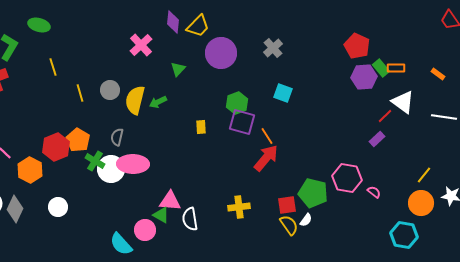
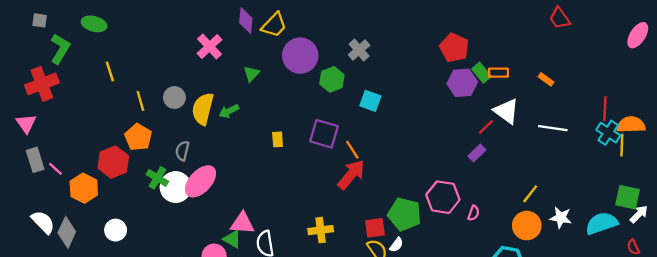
green hexagon: (237, 103) -> (332, 79), moved
orange pentagon: (78, 140) -> (138, 137), moved
pink ellipse: (133, 164) -> (201, 181), turned -48
pink semicircle: (374, 192) -> (474, 213), turned 72

